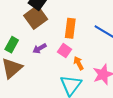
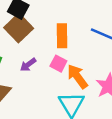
orange arrow: (79, 63) -> (77, 76), size x1.5

